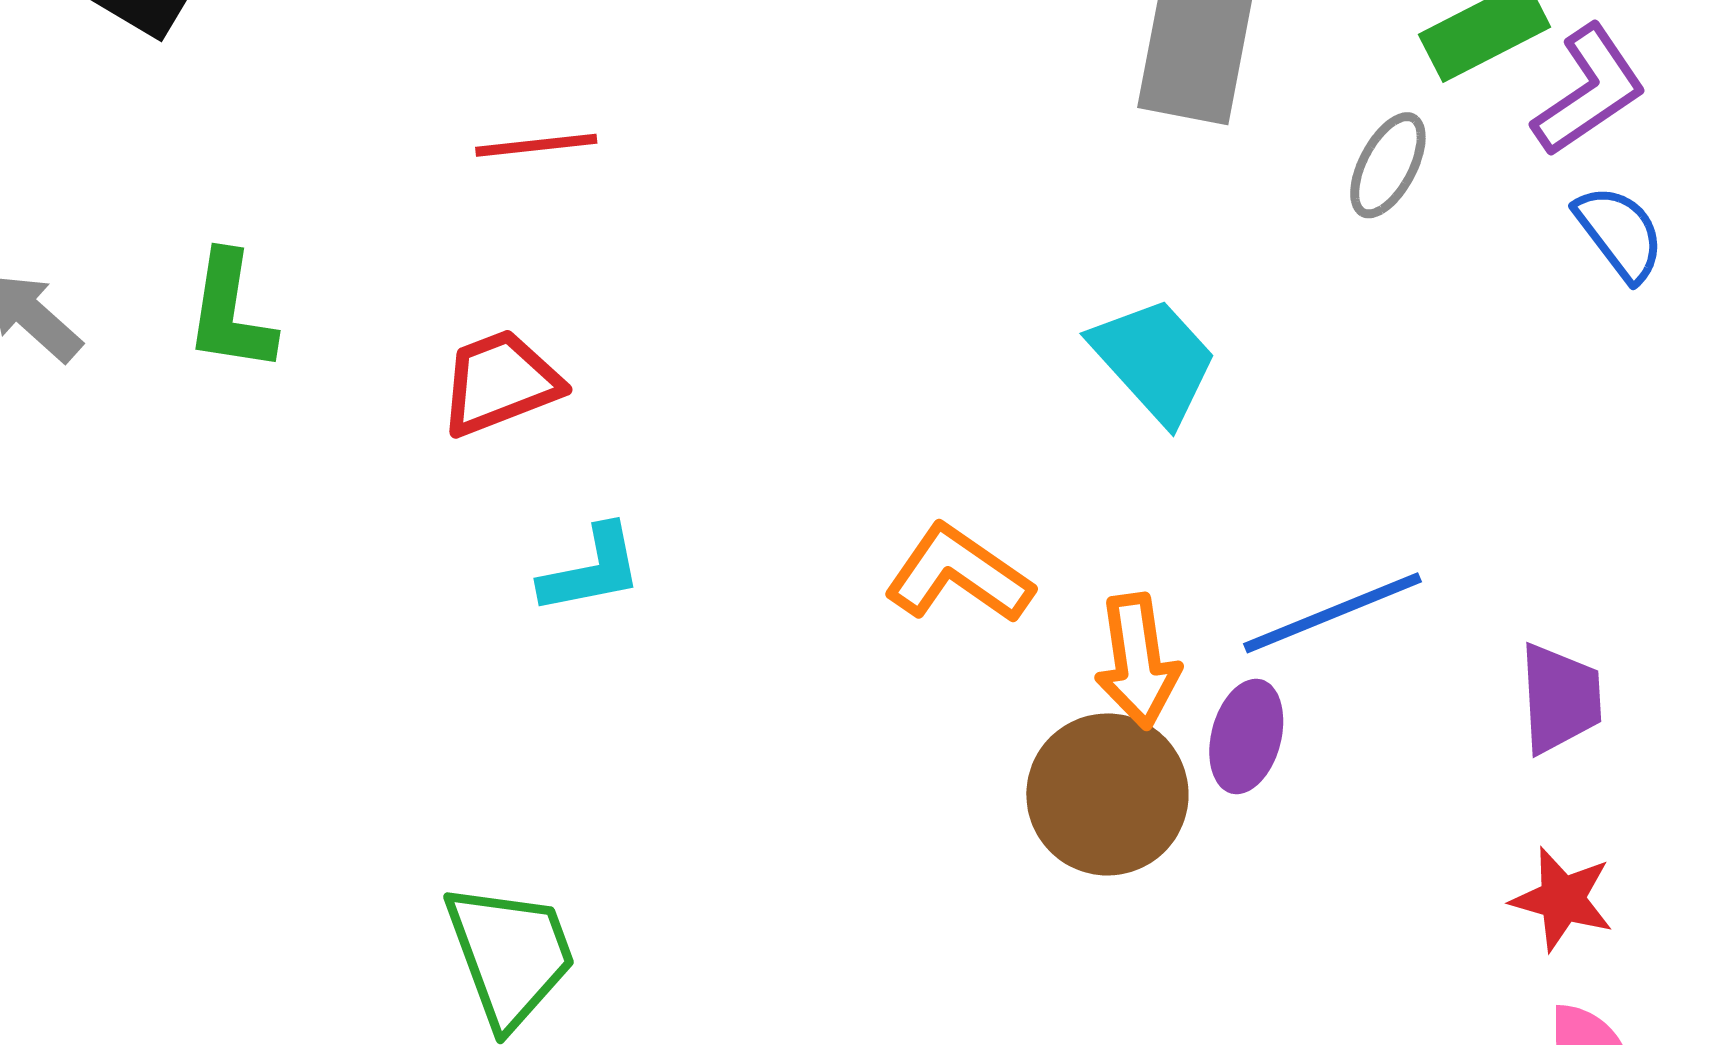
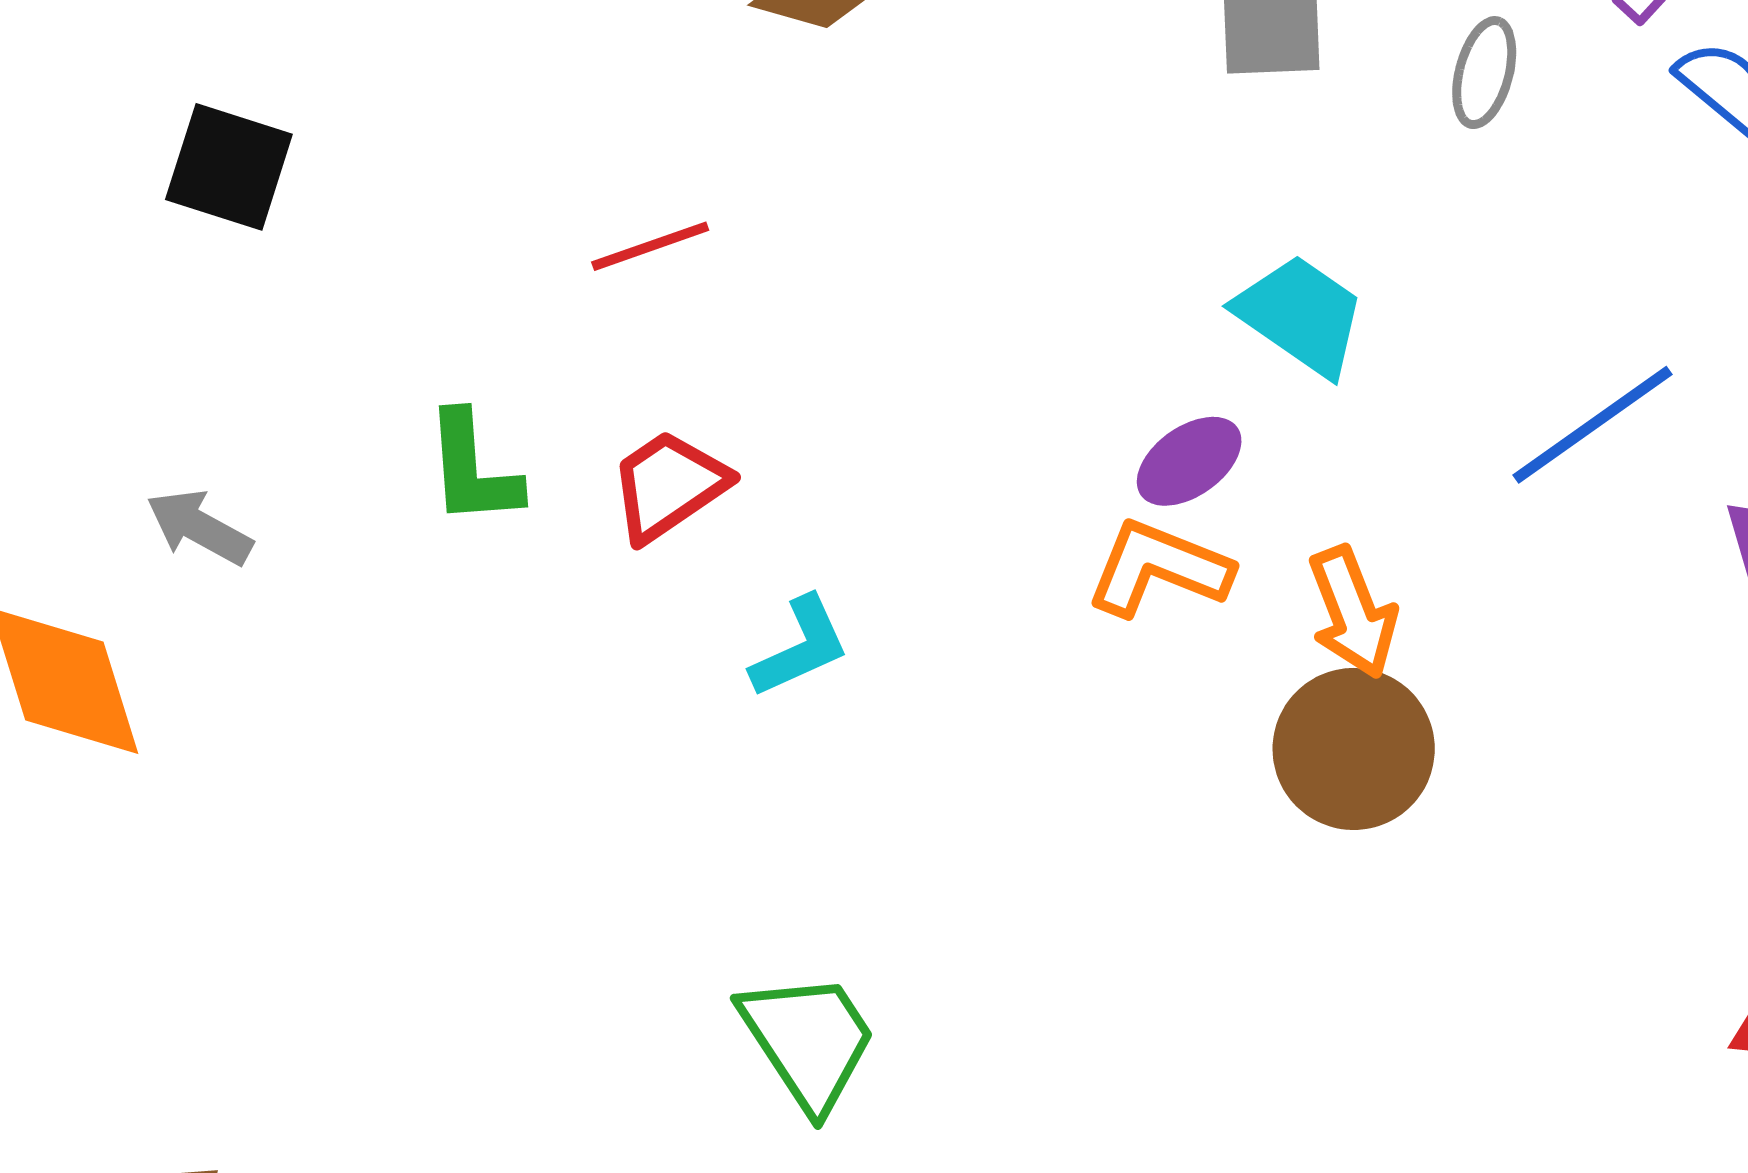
green L-shape: (230, 312) -> (473, 469), moved
blue line: (1333, 613) -> (1593, 425), moved
purple ellipse: (1246, 736) -> (1189, 461), moved, turned 53

